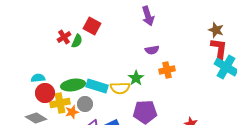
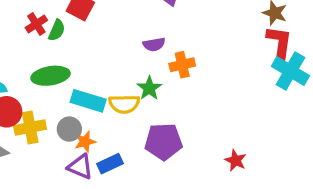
purple semicircle: (152, 50) -> (154, 44), moved
orange cross: (167, 70) -> (182, 65), moved
green ellipse: (73, 85) -> (50, 76), moved
orange star: (72, 112) -> (85, 142), moved

